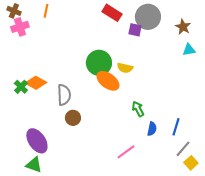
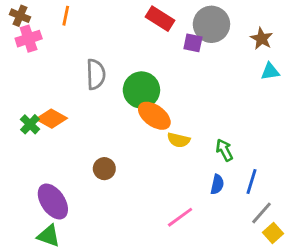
yellow semicircle: (125, 68) -> (179, 140), moved
gray semicircle: (64, 95) -> (96, 74), moved
green arrow: (138, 109) -> (224, 150), moved

